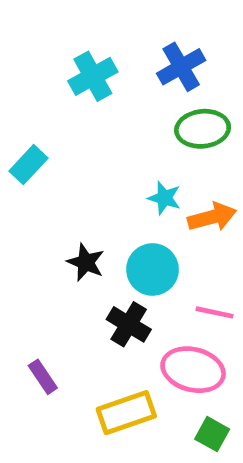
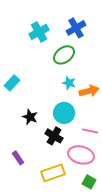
green ellipse: (203, 129) -> (64, 55), moved, turned -30
cyan rectangle: (28, 165) -> (12, 83), moved
black star: (86, 262) -> (30, 117), moved

